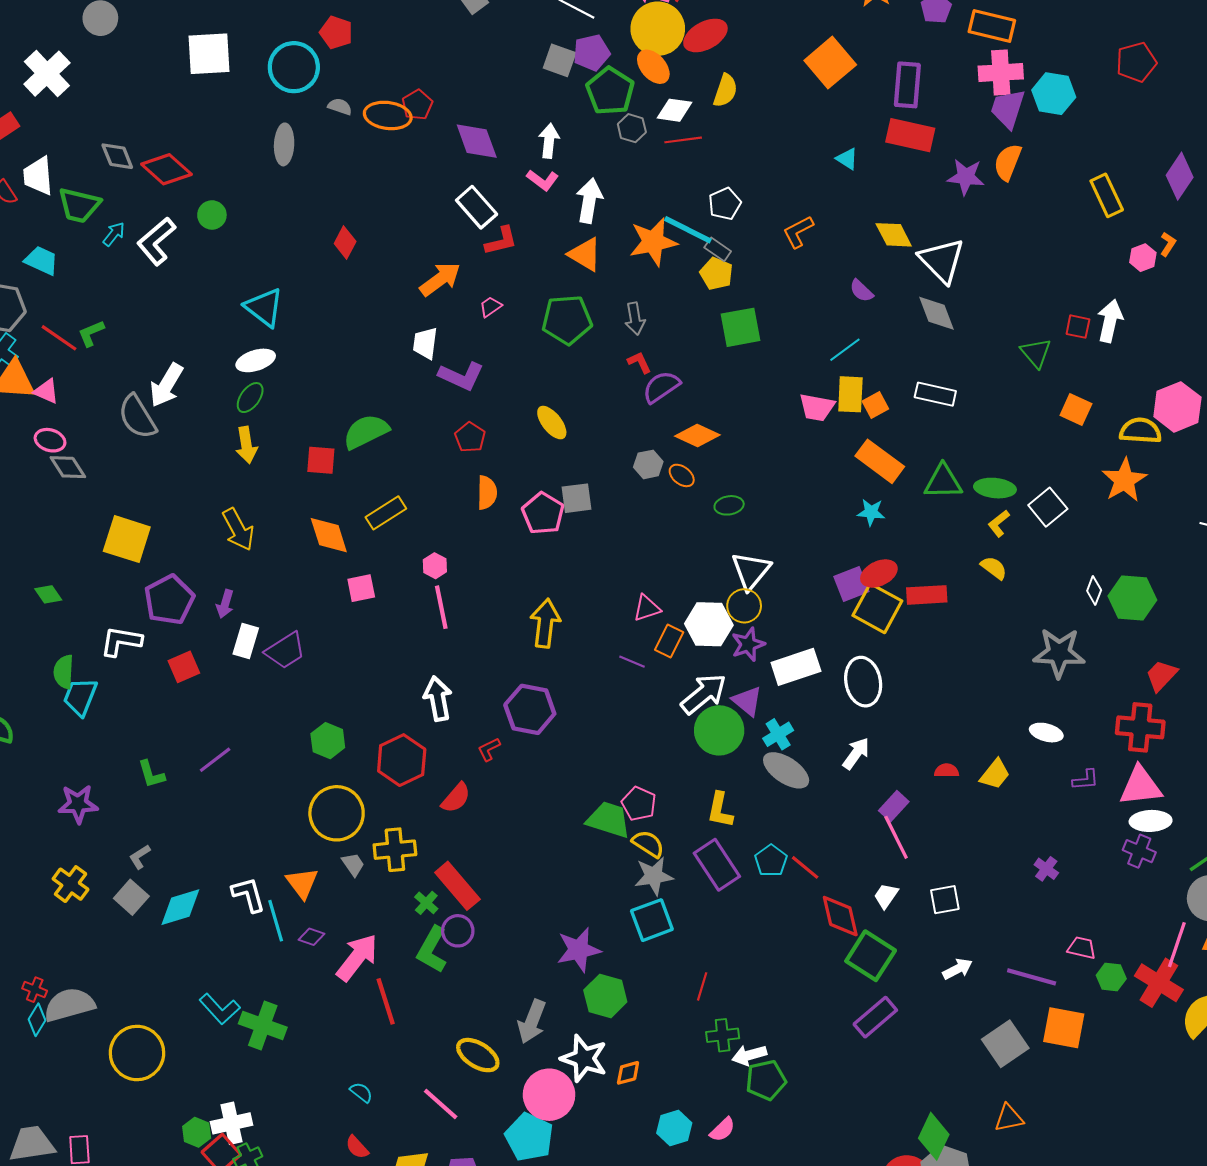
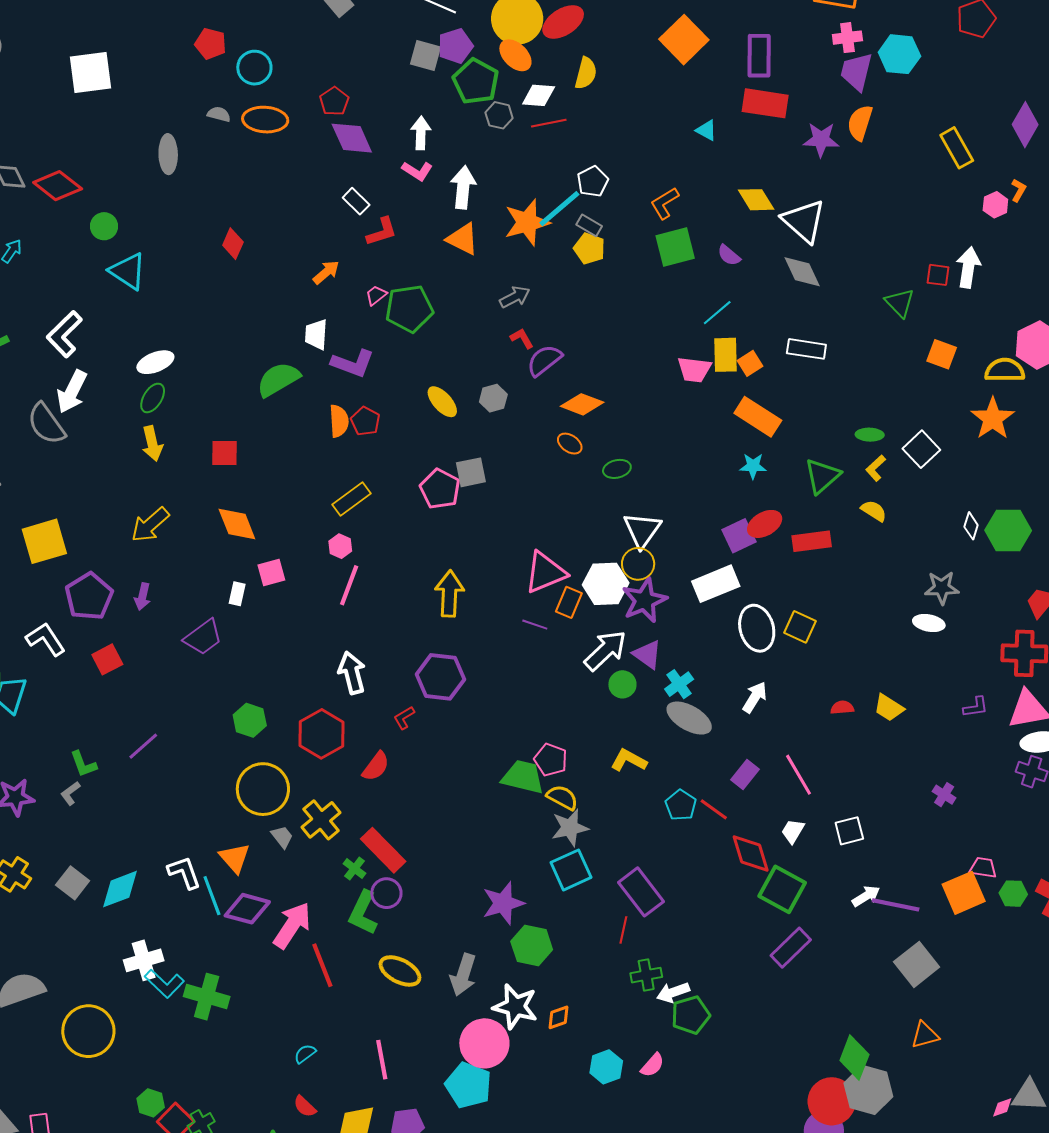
cyan circle: (294, 67) -> (254, 68), moved, size x0.7
pink cross: (1001, 73) -> (847, 38), size x0.7
red pentagon: (417, 105) -> (334, 101), moved
white rectangle: (477, 207) -> (356, 201), size x0.7
cyan line: (688, 230) -> (559, 209), turned -63
white L-shape: (156, 241) -> (64, 334), moved
orange arrow: (440, 279) -> (326, 272), size x0.7
cyan triangle: (264, 307) -> (128, 271), moved
gray arrow: (635, 319) -> (515, 297), turned -104
green pentagon: (567, 320) -> (409, 309), moved
green square: (740, 327) -> (675, 247), moved
green semicircle: (366, 432) -> (278, 379), moved
gray hexagon: (648, 464) -> (493, 398), moved
green triangle: (943, 482) -> (822, 476), moved, turned -36
green ellipse: (995, 488) -> (870, 435), size x0.7
orange semicircle: (487, 493) -> (339, 421), moved
yellow rectangle: (386, 513) -> (352, 499), moved
yellow arrow: (238, 529) -> (150, 525), turned 81
yellow square: (127, 539) -> (44, 541), turned -30
pink line: (441, 607) -> (349, 585), turned 36
pink triangle: (647, 608) -> (545, 572), size x1.6
yellow square: (877, 608) -> (800, 627), moved, size x0.7
white L-shape: (121, 641) -> (46, 639), turned 51
white rectangle: (246, 641) -> (237, 594), moved, size x0.7
purple star: (748, 644) -> (644, 600), size x1.4
gray star: (1059, 653) -> (942, 588), size x0.7
white rectangle: (796, 667) -> (716, 584), moved
green circle: (719, 730) -> (622, 684), size x0.6
white ellipse: (1046, 733) -> (929, 623), moved
yellow trapezoid: (995, 774) -> (889, 708), turned 88
purple rectangle: (894, 806) -> (745, 774), moved
yellow L-shape: (720, 810) -> (629, 760), turned 111
yellow cross: (395, 850) -> (321, 820), turned -30
gray L-shape: (140, 857) -> (70, 793), moved
purple rectangle: (717, 865) -> (641, 892), moved
purple diamond: (312, 937) -> (247, 909), size x1.8
purple line: (1032, 977) -> (896, 905), moved
orange square: (1064, 1028) -> (964, 893), moved, turned -30
yellow ellipse: (478, 1055) -> (400, 971), moved
cyan semicircle: (361, 1092) -> (305, 1054), turned -70
pink line: (441, 1104) -> (382, 1060), turned 42
white cross: (232, 1123) -> (144, 960), moved

